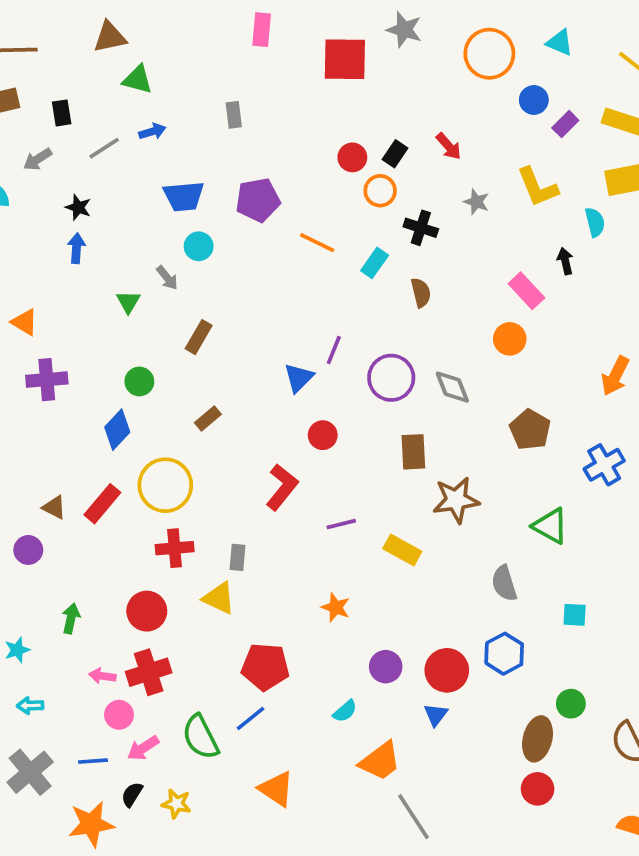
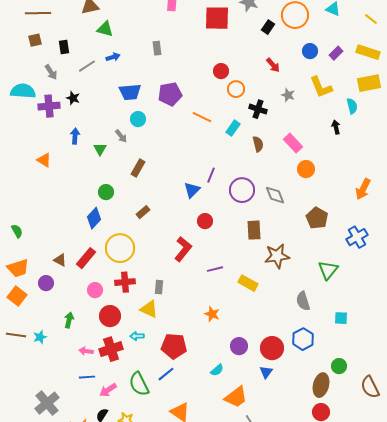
blue circle: (534, 100) -> (310, 51), moved
black rectangle: (395, 154) -> (268, 27), moved
gray arrow: (38, 159) -> (51, 72), turned -91
blue arrow: (76, 248) -> (75, 136), moved
pink rectangle: (526, 291) -> (293, 143), moved
purple cross: (47, 380) -> (49, 106), moved
green triangle: (550, 526) -> (328, 270), turned 40
cyan arrow: (30, 706) -> (137, 336), moved
pink circle: (119, 715) -> (95, 290), moved
blue line: (93, 761) -> (87, 377), moved

